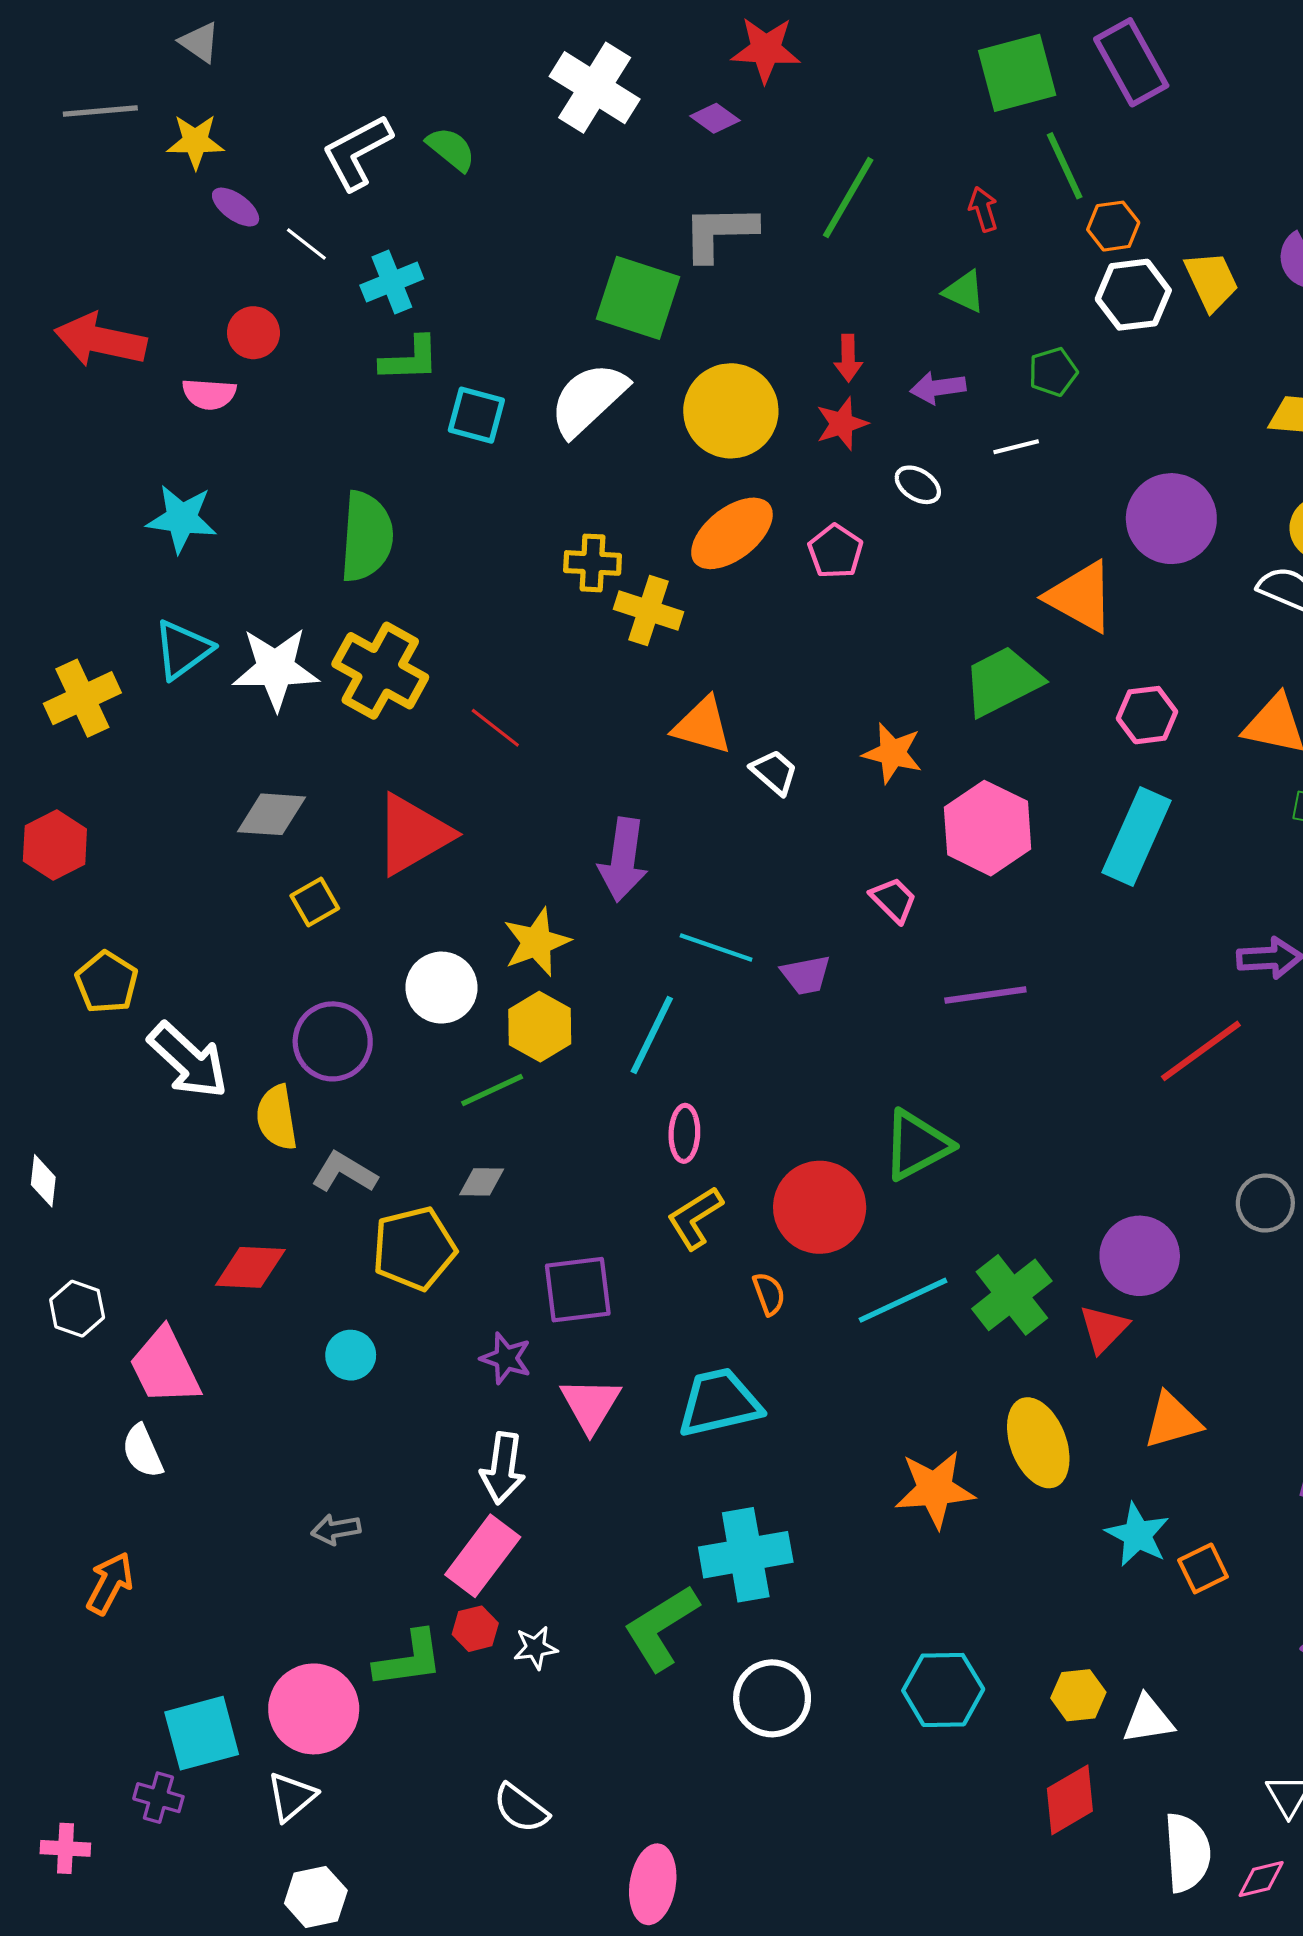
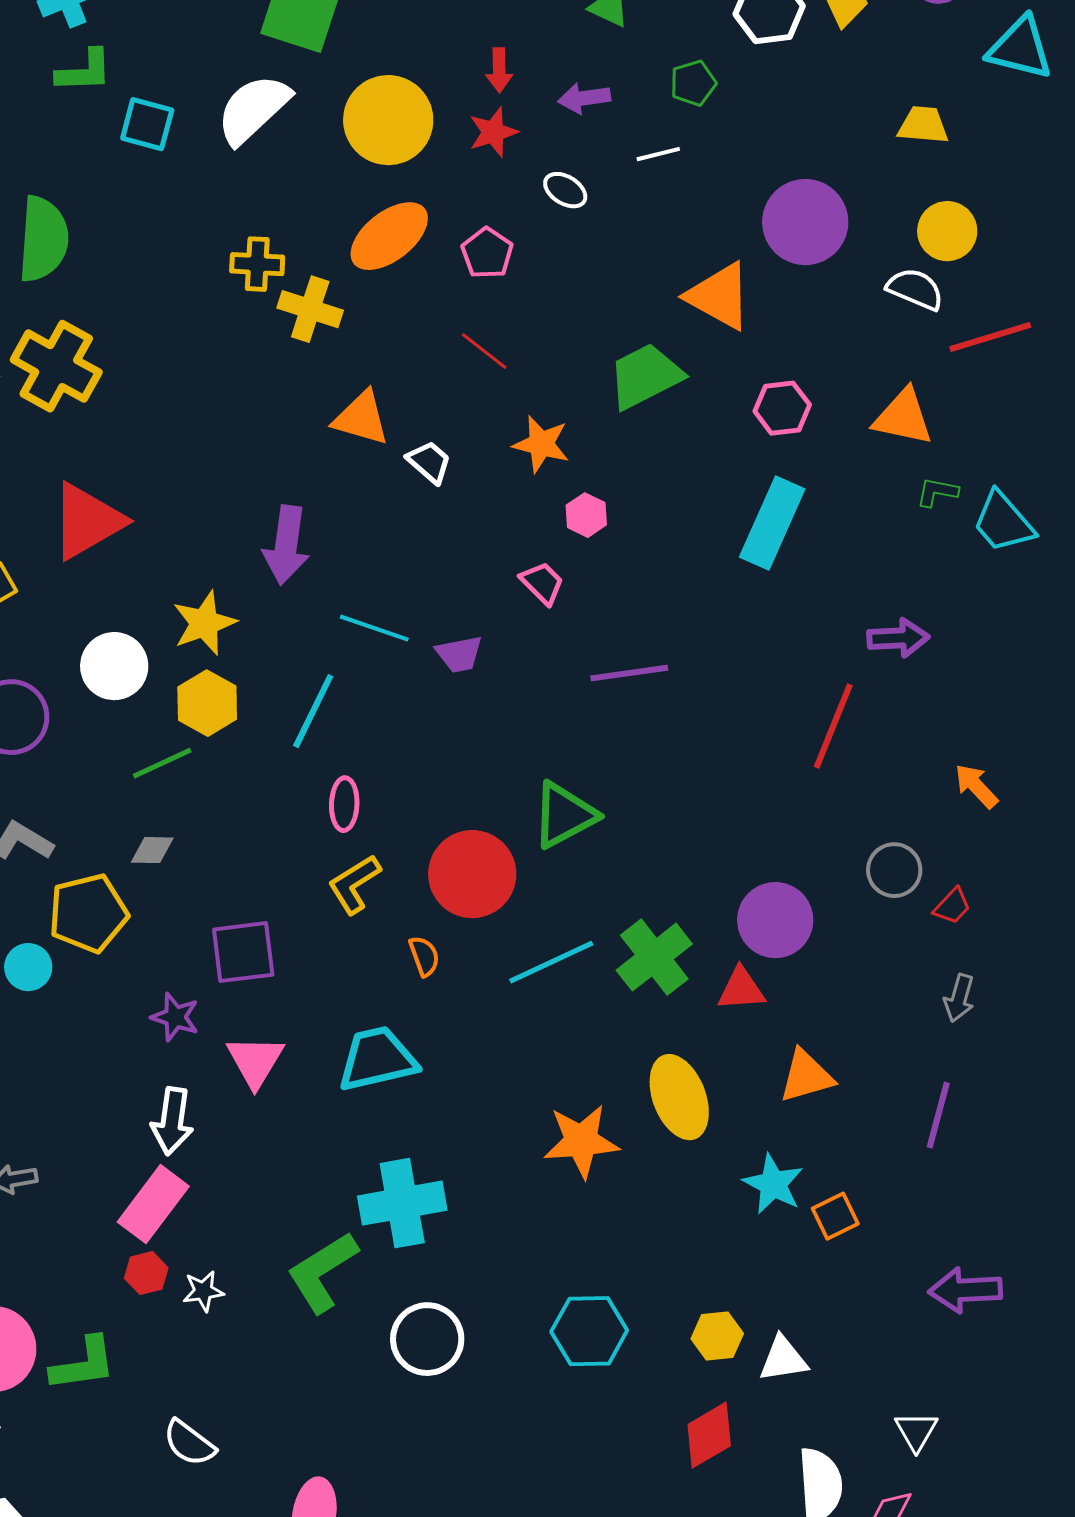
red line: (495, 728) -> (484, 351), moved
pink hexagon: (988, 828) -> (586, 515), moved, size x0.5
red line: (1201, 1051) -> (833, 726), turned -32
red triangle: (1104, 1329) -> (741, 989), turned 42
cyan circle: (351, 1355) -> (28, 967), moved
green L-shape: (409, 1659) -> (83, 1364), moved

